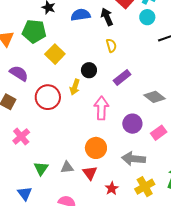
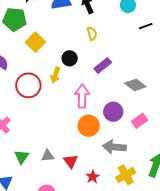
orange circle: (96, 148) -> (89, 126), moved

